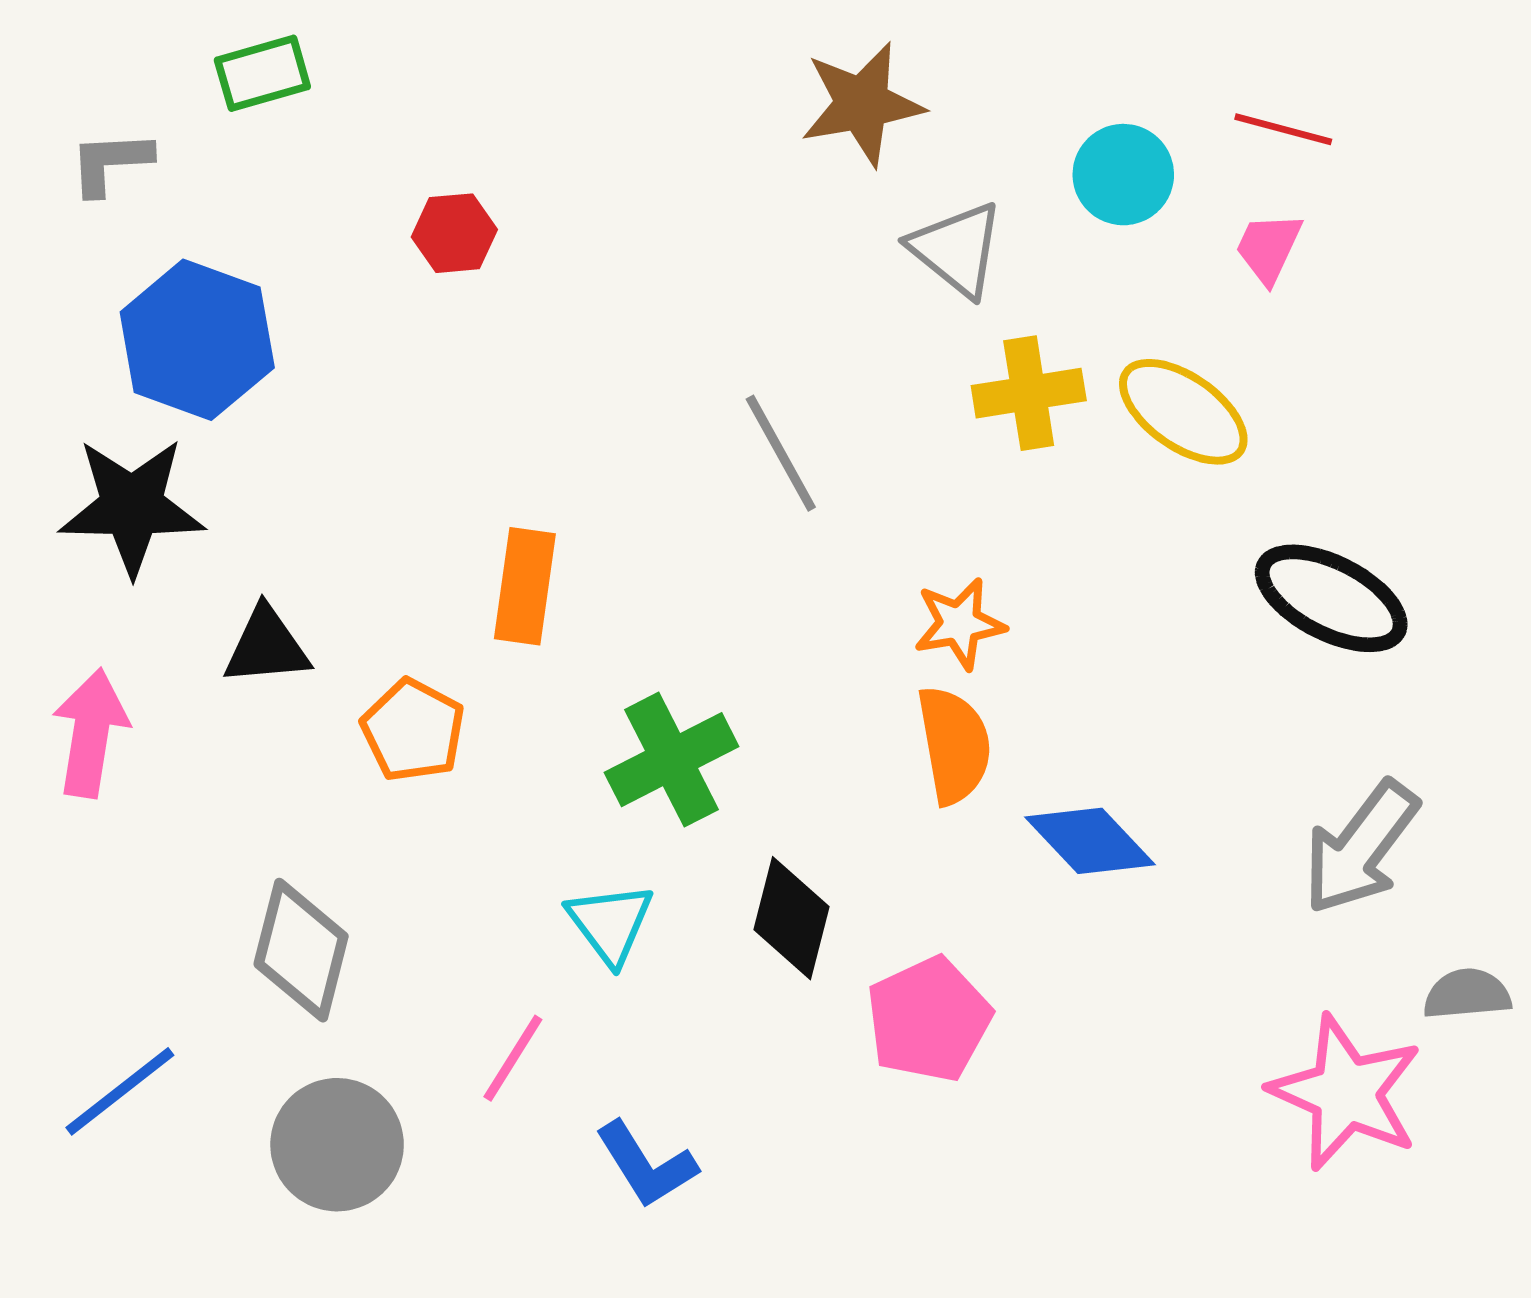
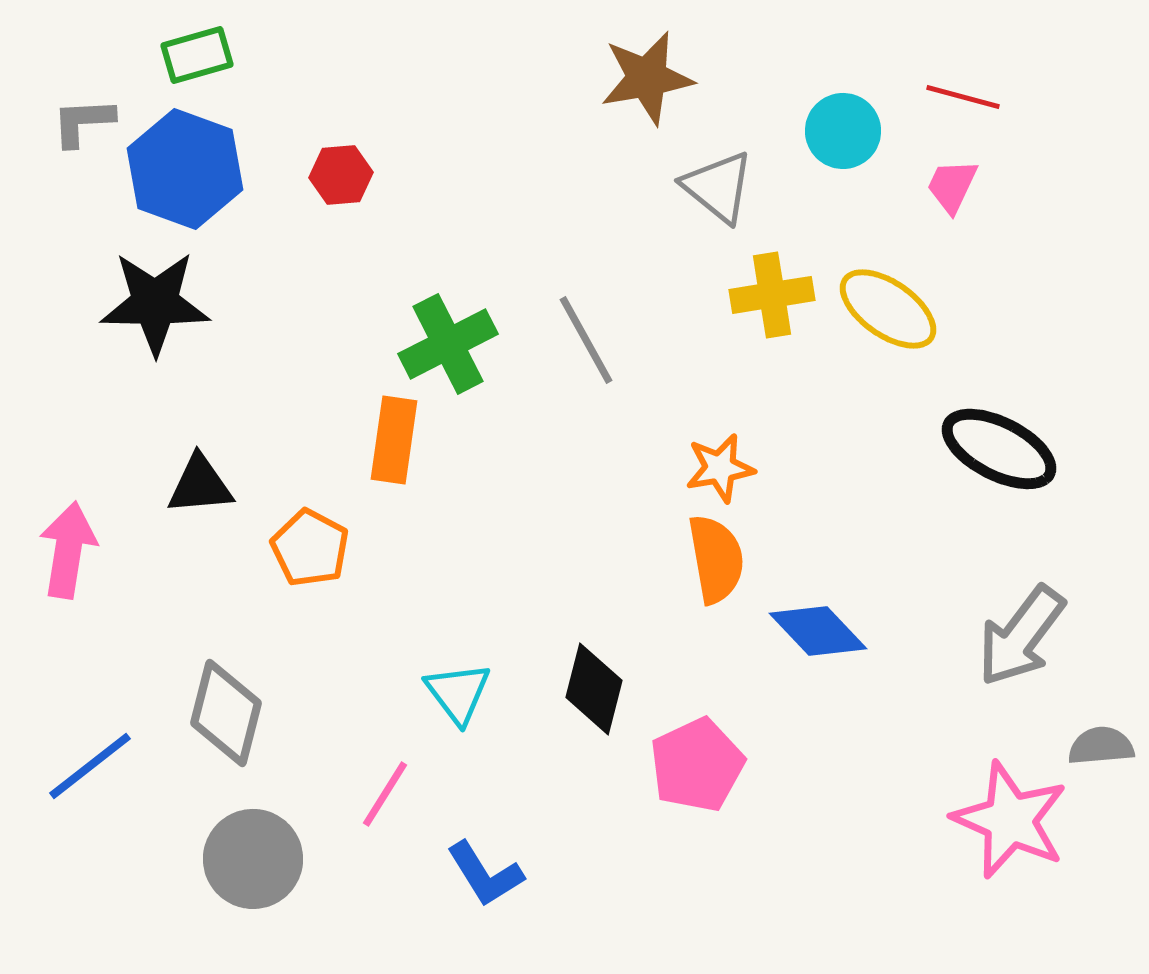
blue hexagon: (197, 340) -> (185, 169), moved
black star: (132, 506) -> (155, 303), moved
green cross: (672, 760) -> (448, 344), moved
blue line: (120, 1091) -> (90, 766), moved

